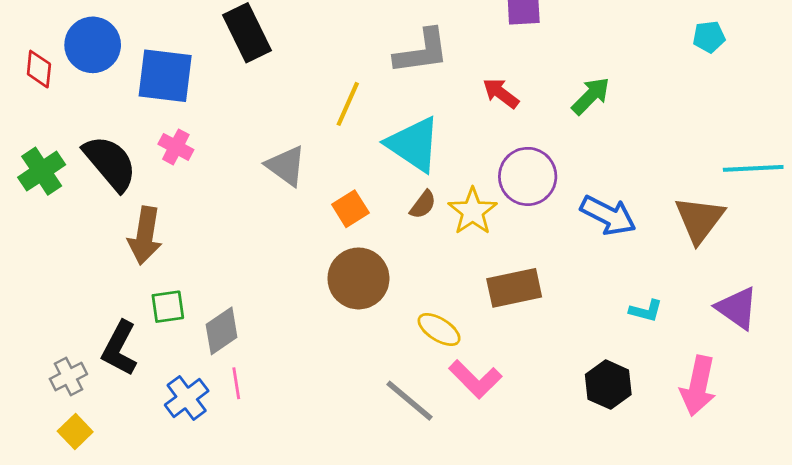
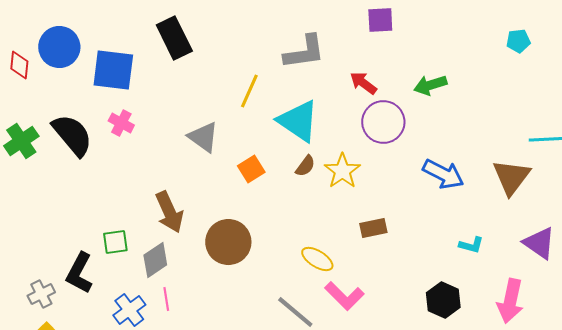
green arrow: (591, 96) -> (430, 85), turned -152
purple circle: (528, 176) -> (383, 122), moved
brown arrow: (145, 236) -> (169, 212), moved, turned -33
brown circle: (358, 278) -> (228, 242), moved
brown rectangle: (514, 288) -> (373, 228), size x0.7

